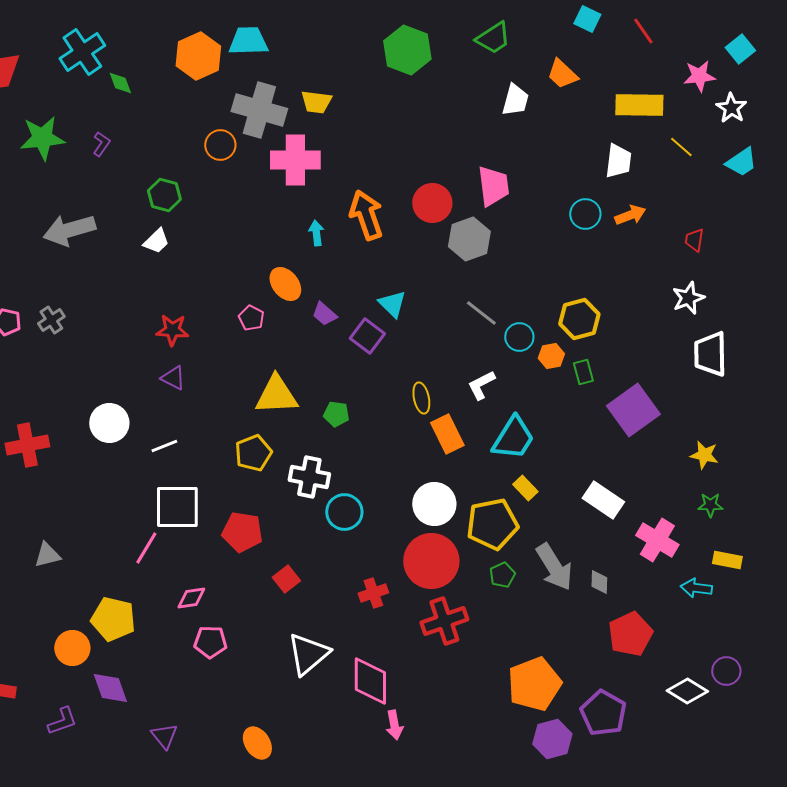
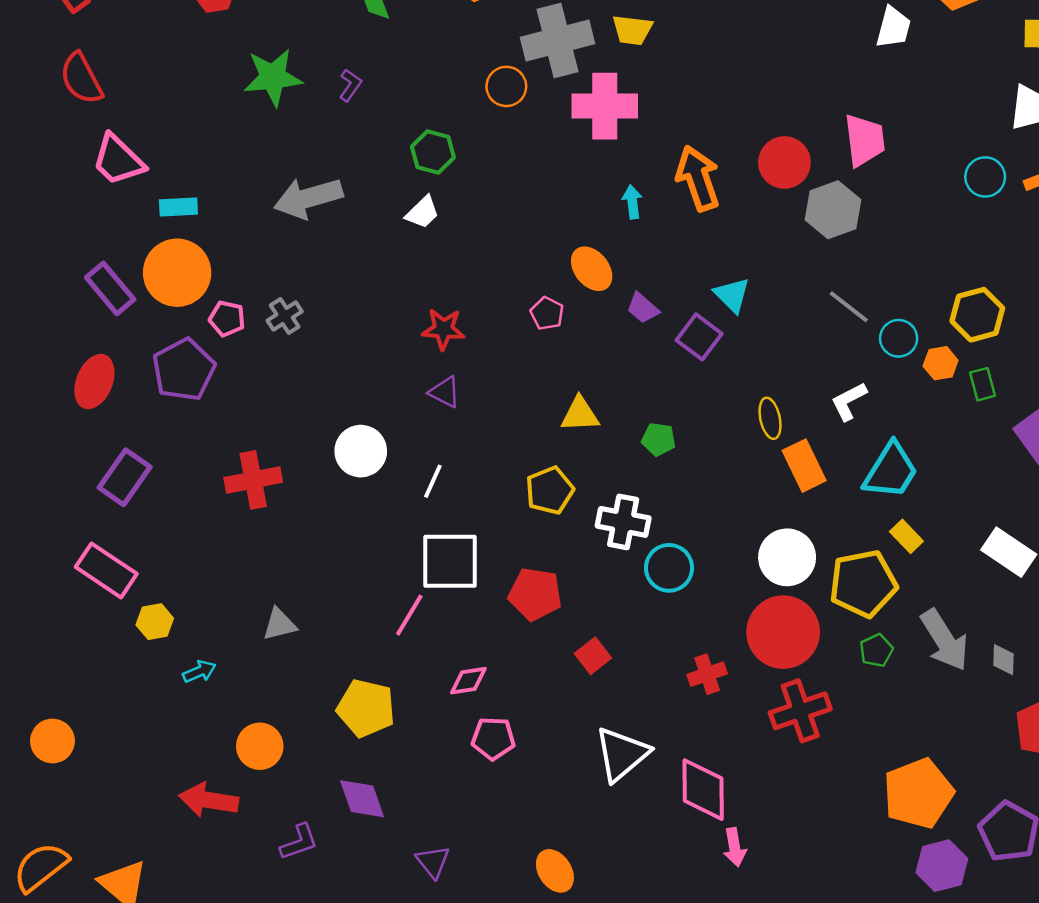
gray cross: (259, 110) -> (558, 40), turned -30
yellow triangle: (276, 395) -> (580, 414), size x0.7
white line: (164, 446) -> (433, 481), turned -44
orange circle: (72, 648) -> (260, 746), moved

